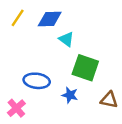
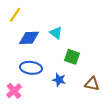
blue diamond: (50, 19) -> (29, 38), moved
green square: (85, 68) -> (72, 57), size x0.7

